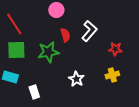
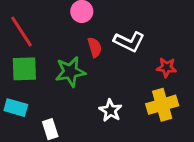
white L-shape: (89, 31) -> (129, 42), turned 75
yellow cross: (112, 75) -> (162, 105), size x1.5

